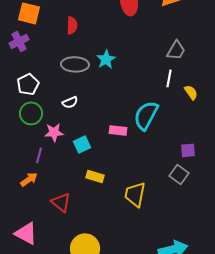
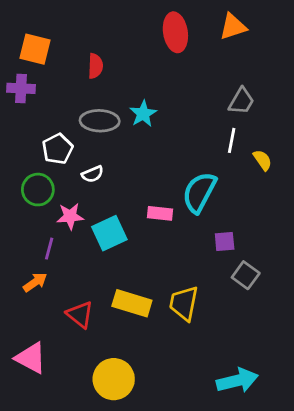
purple cross: (19, 41) -> (21, 88), turned 30
white pentagon: (28, 84) -> (58, 149), moved
cyan square: (82, 144) -> (109, 233), size x1.4
purple square: (188, 150) -> (225, 242), moved
yellow rectangle: (95, 176) -> (132, 303), moved, size x1.5

